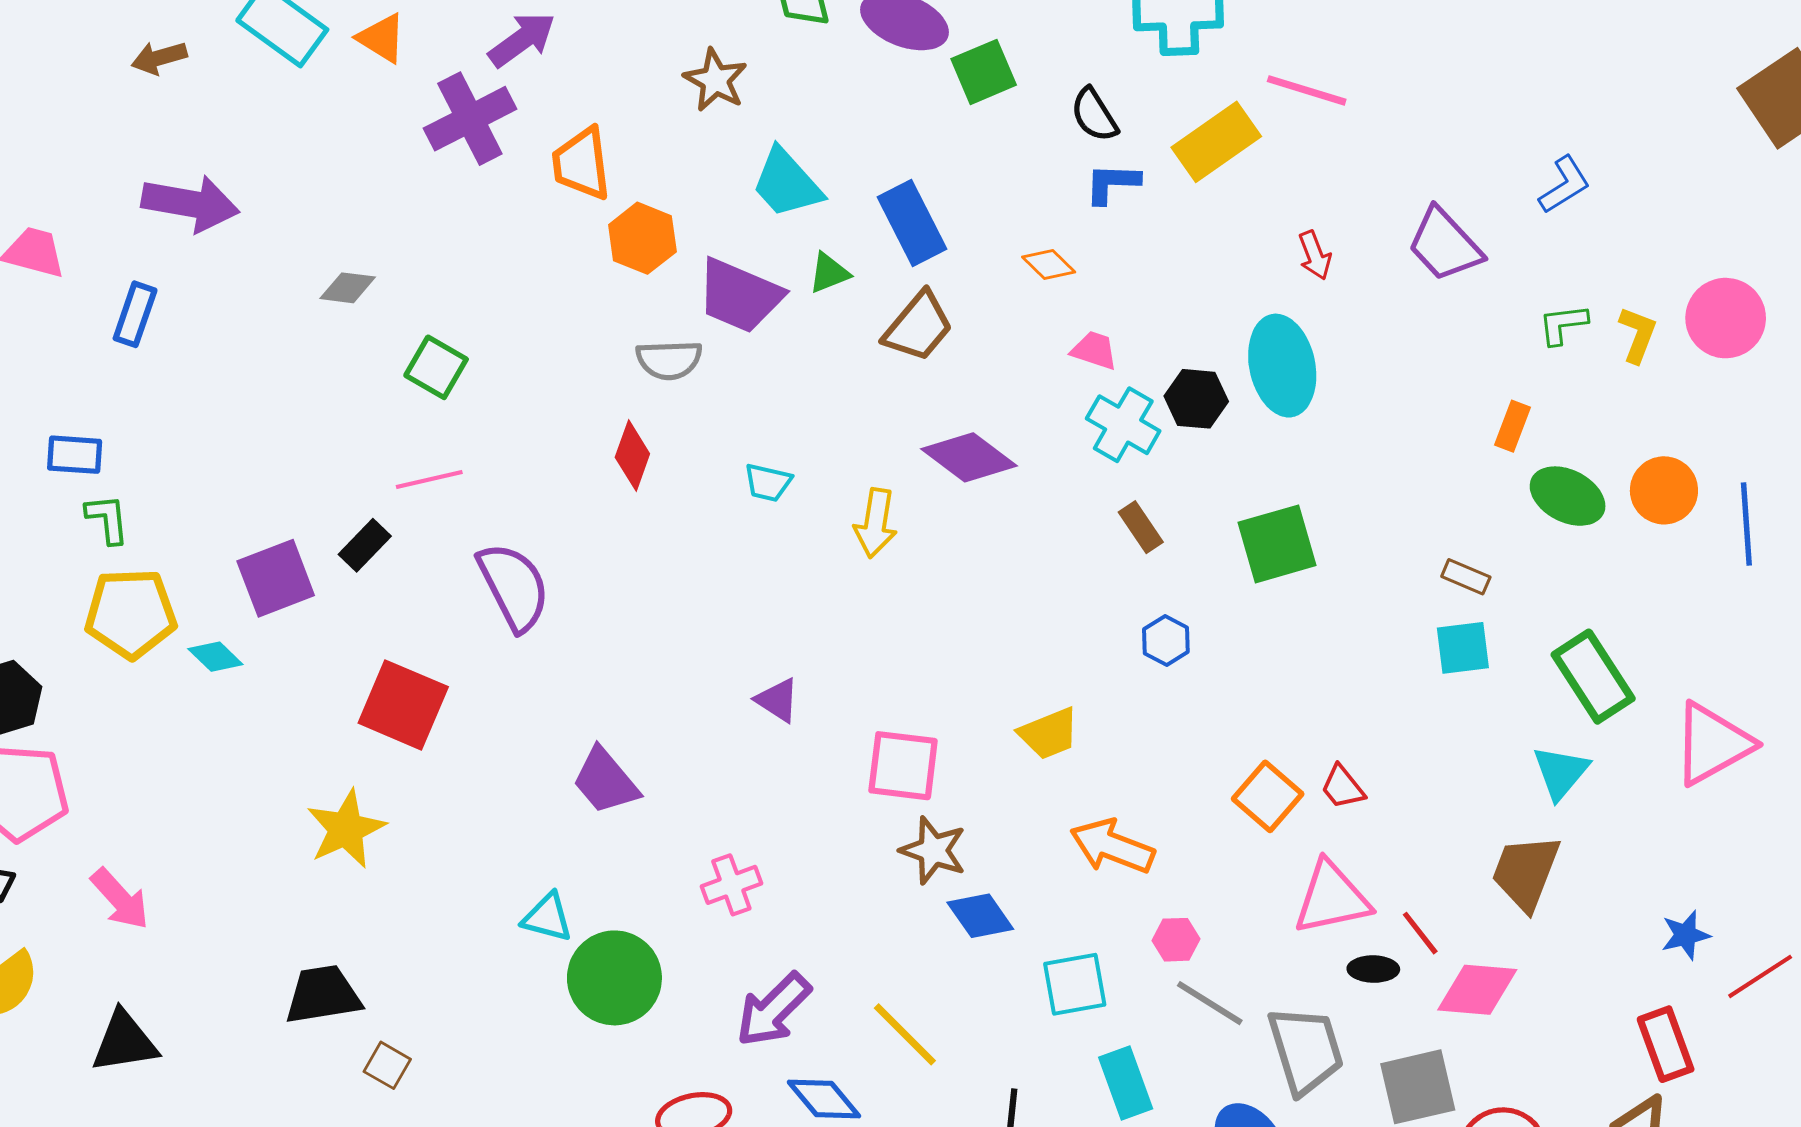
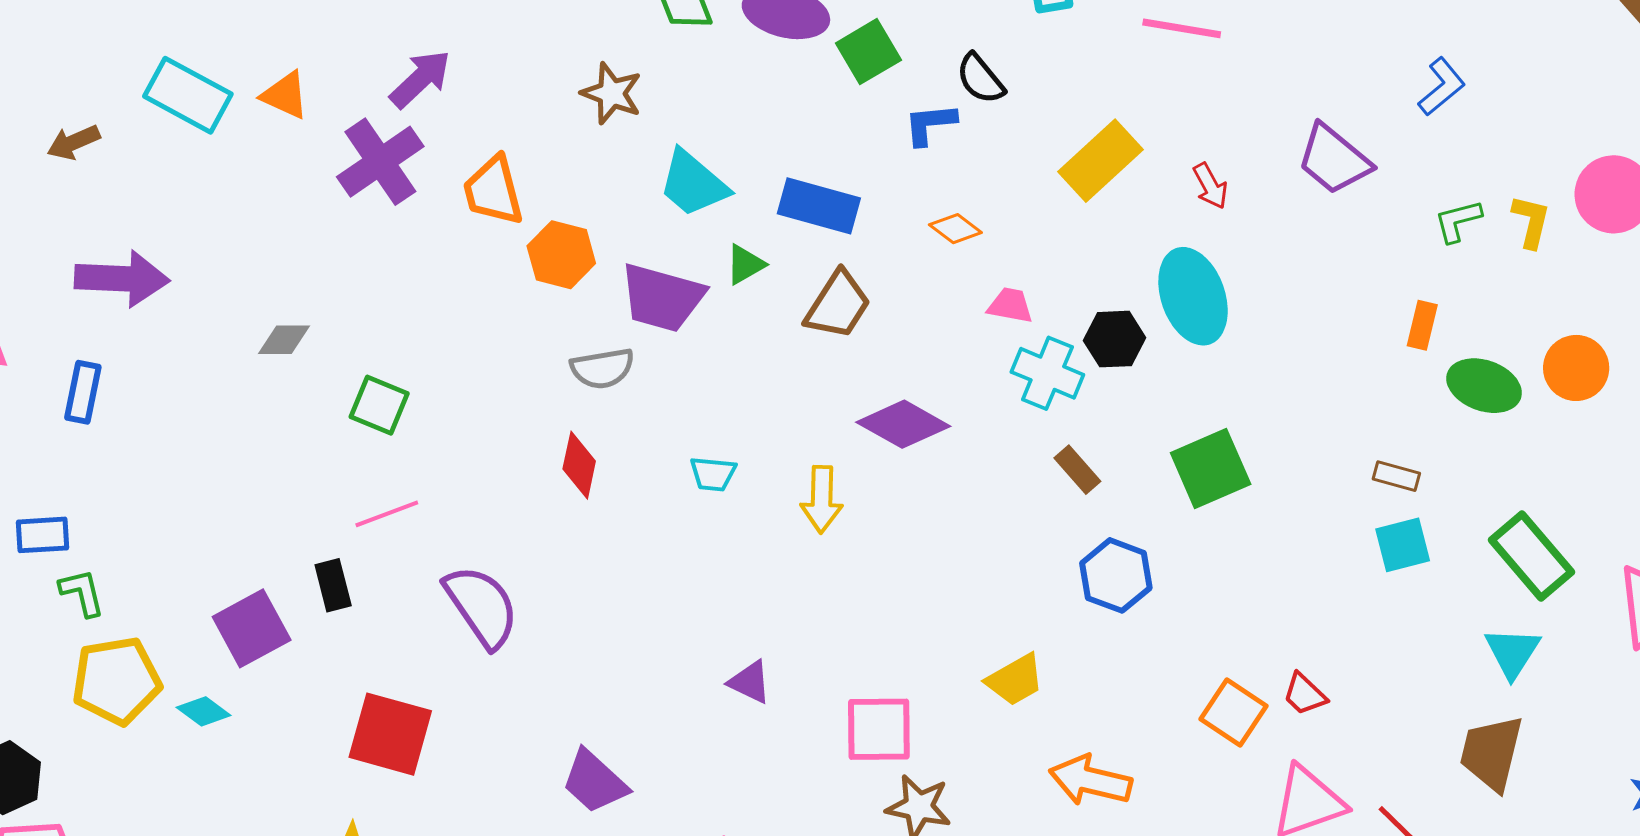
yellow rectangle: (1216, 142) -> (1101, 161), moved
blue L-shape: (1112, 183) -> (930, 124), moved
blue rectangle: (912, 223) -> (819, 206), turned -40
black rectangle: (365, 545) -> (333, 585), turned -51
blue hexagon: (1166, 640) -> (1116, 575), size x1.5

